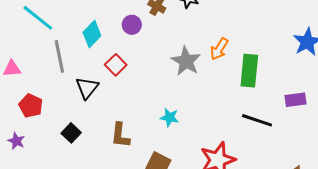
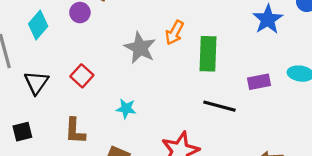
red square: (116, 65) -> (82, 76), moved
black square: (71, 133) -> (22, 132), turned 36

